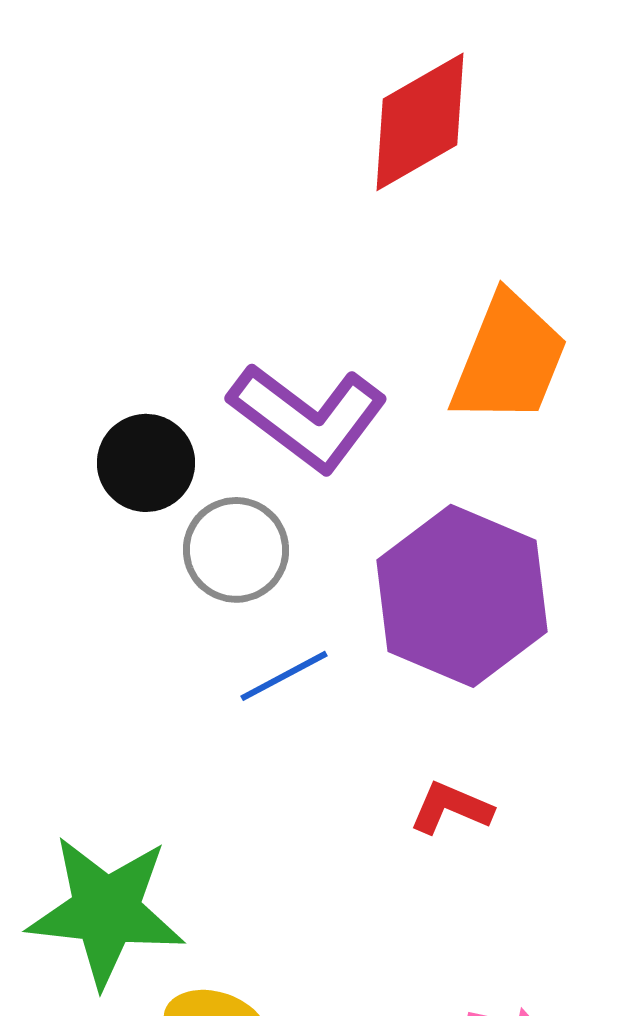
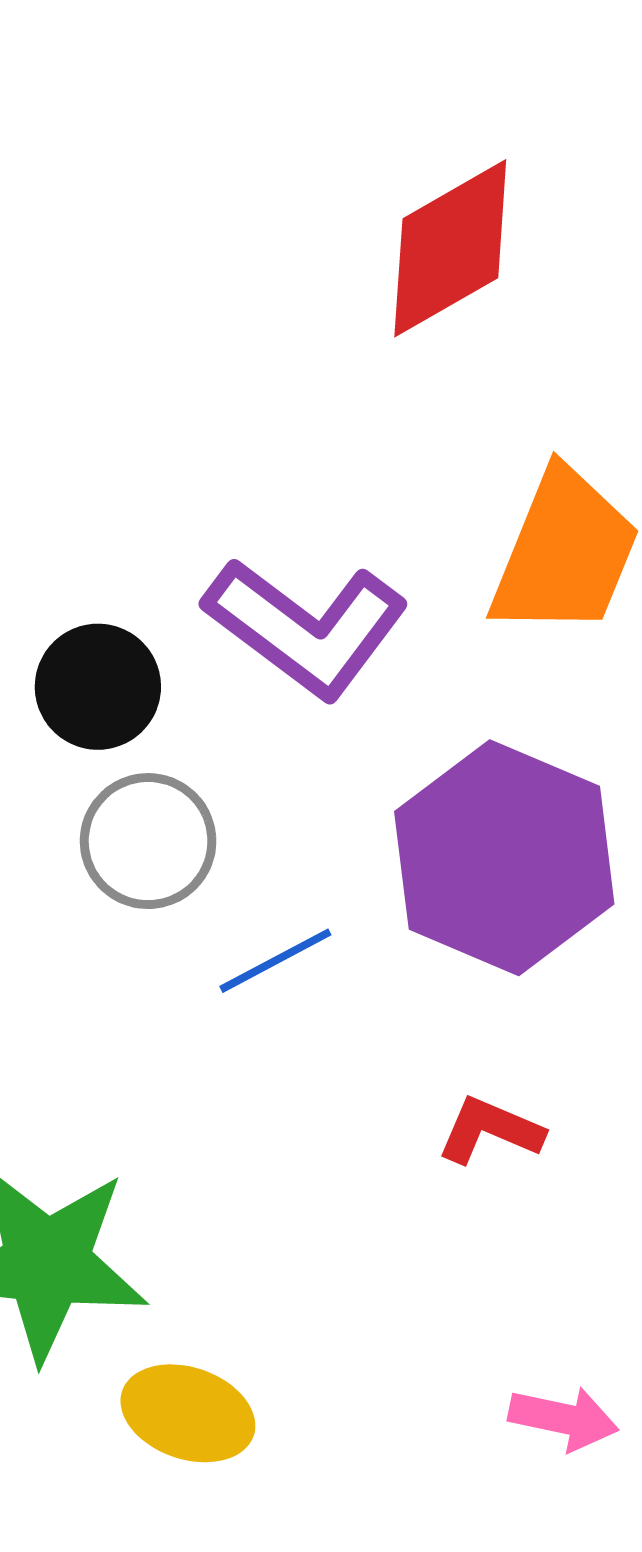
gray circle: (236, 550) -> (148, 841), moved

